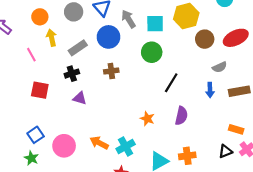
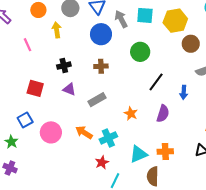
cyan square: (155, 24) -> (145, 15), moved
yellow arrow: (52, 38) -> (57, 30), moved
gray rectangle: (78, 48) -> (97, 100), moved
red square: (40, 90) -> (35, 88), moved
blue arrow: (210, 90) -> (184, 92), moved
green star: (31, 158) -> (11, 142), moved

